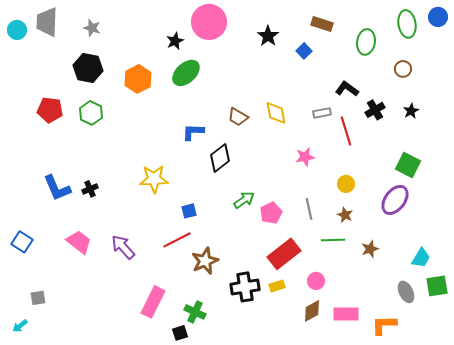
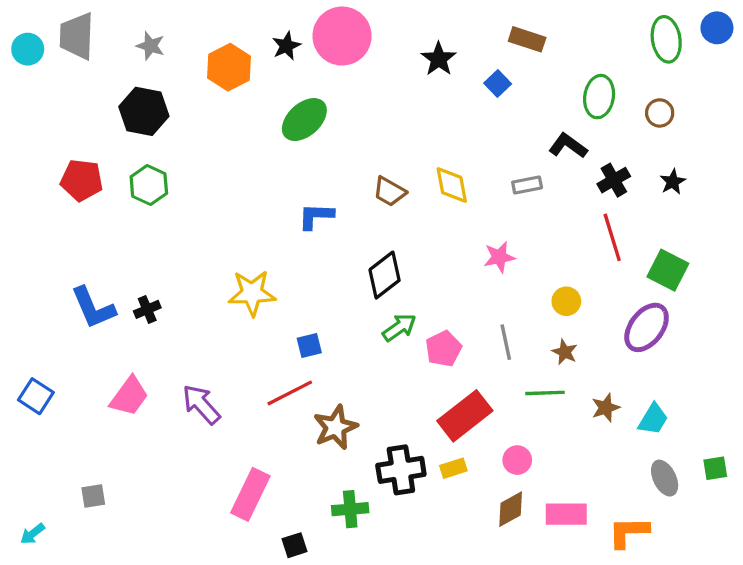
black star: (175, 41) -> (286, 46), moved
green ellipse: (366, 42) -> (599, 97), moved
orange hexagon: (138, 79) -> (229, 67), moved
red line: (346, 131) -> (612, 237), moved
black diamond: (220, 158) -> (385, 275), moved
pink trapezoid: (79, 242) -> (129, 396), turned 88
cyan trapezoid: (421, 258) -> (653, 419), moved
green square: (437, 286) -> (715, 468), size x0.7
gray square: (38, 298) -> (93, 496), moved
green cross: (195, 312) -> (350, 509), moved, turned -30

